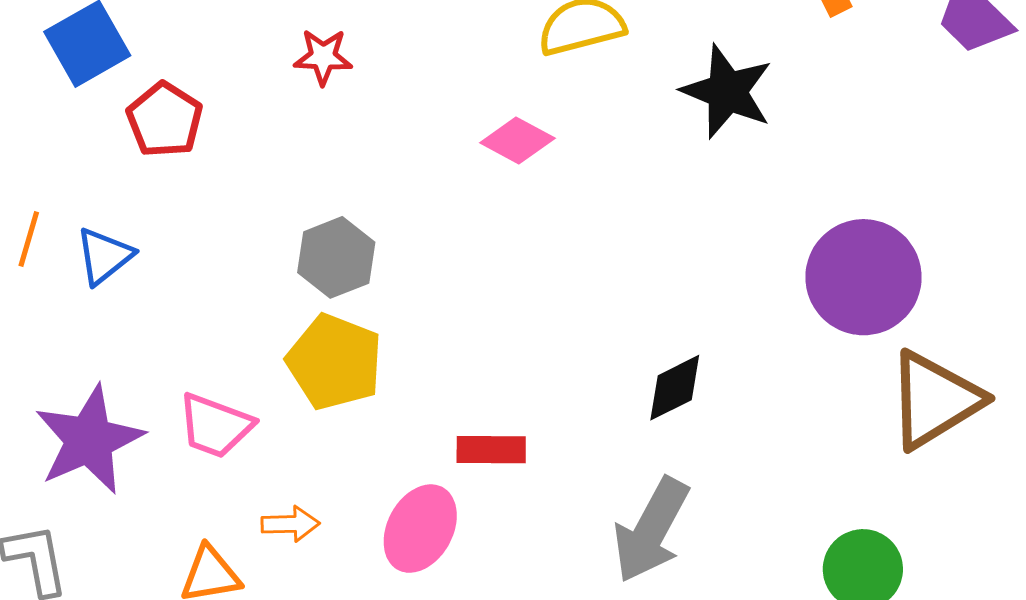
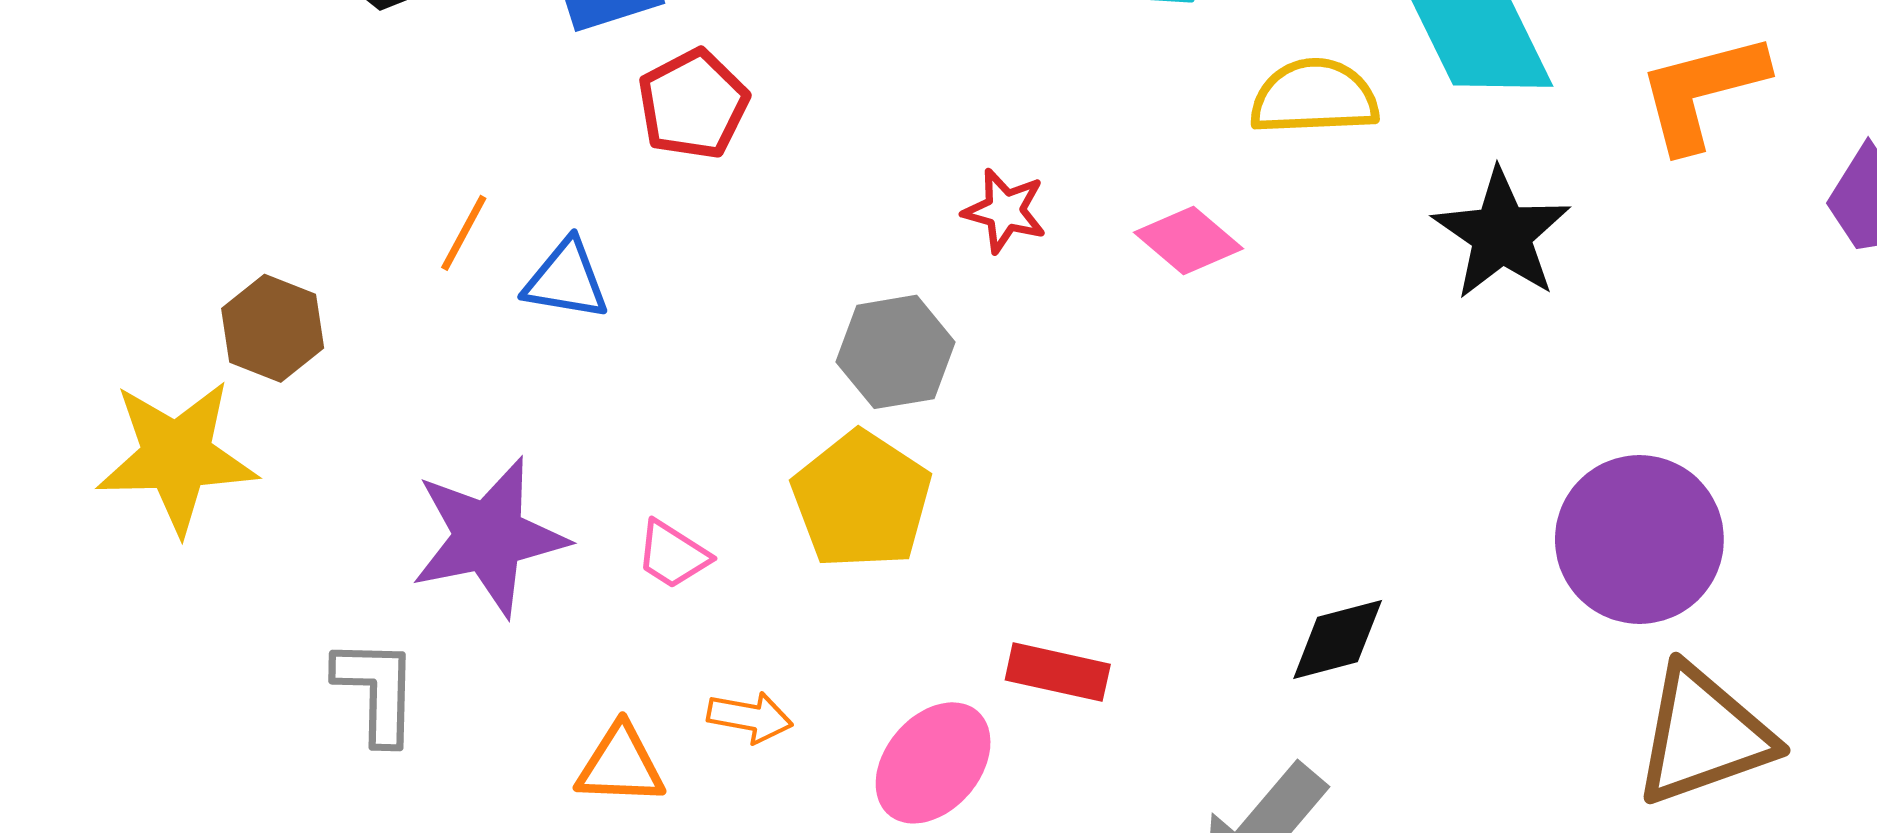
red star: (323, 57) -> (1005, 211), moved
blue triangle: (104, 256) -> (566, 280), turned 36
pink trapezoid: (215, 426) -> (673, 555), size x0.7

